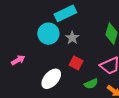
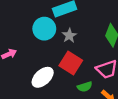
red square: (76, 63) -> (71, 63), size x1.5

